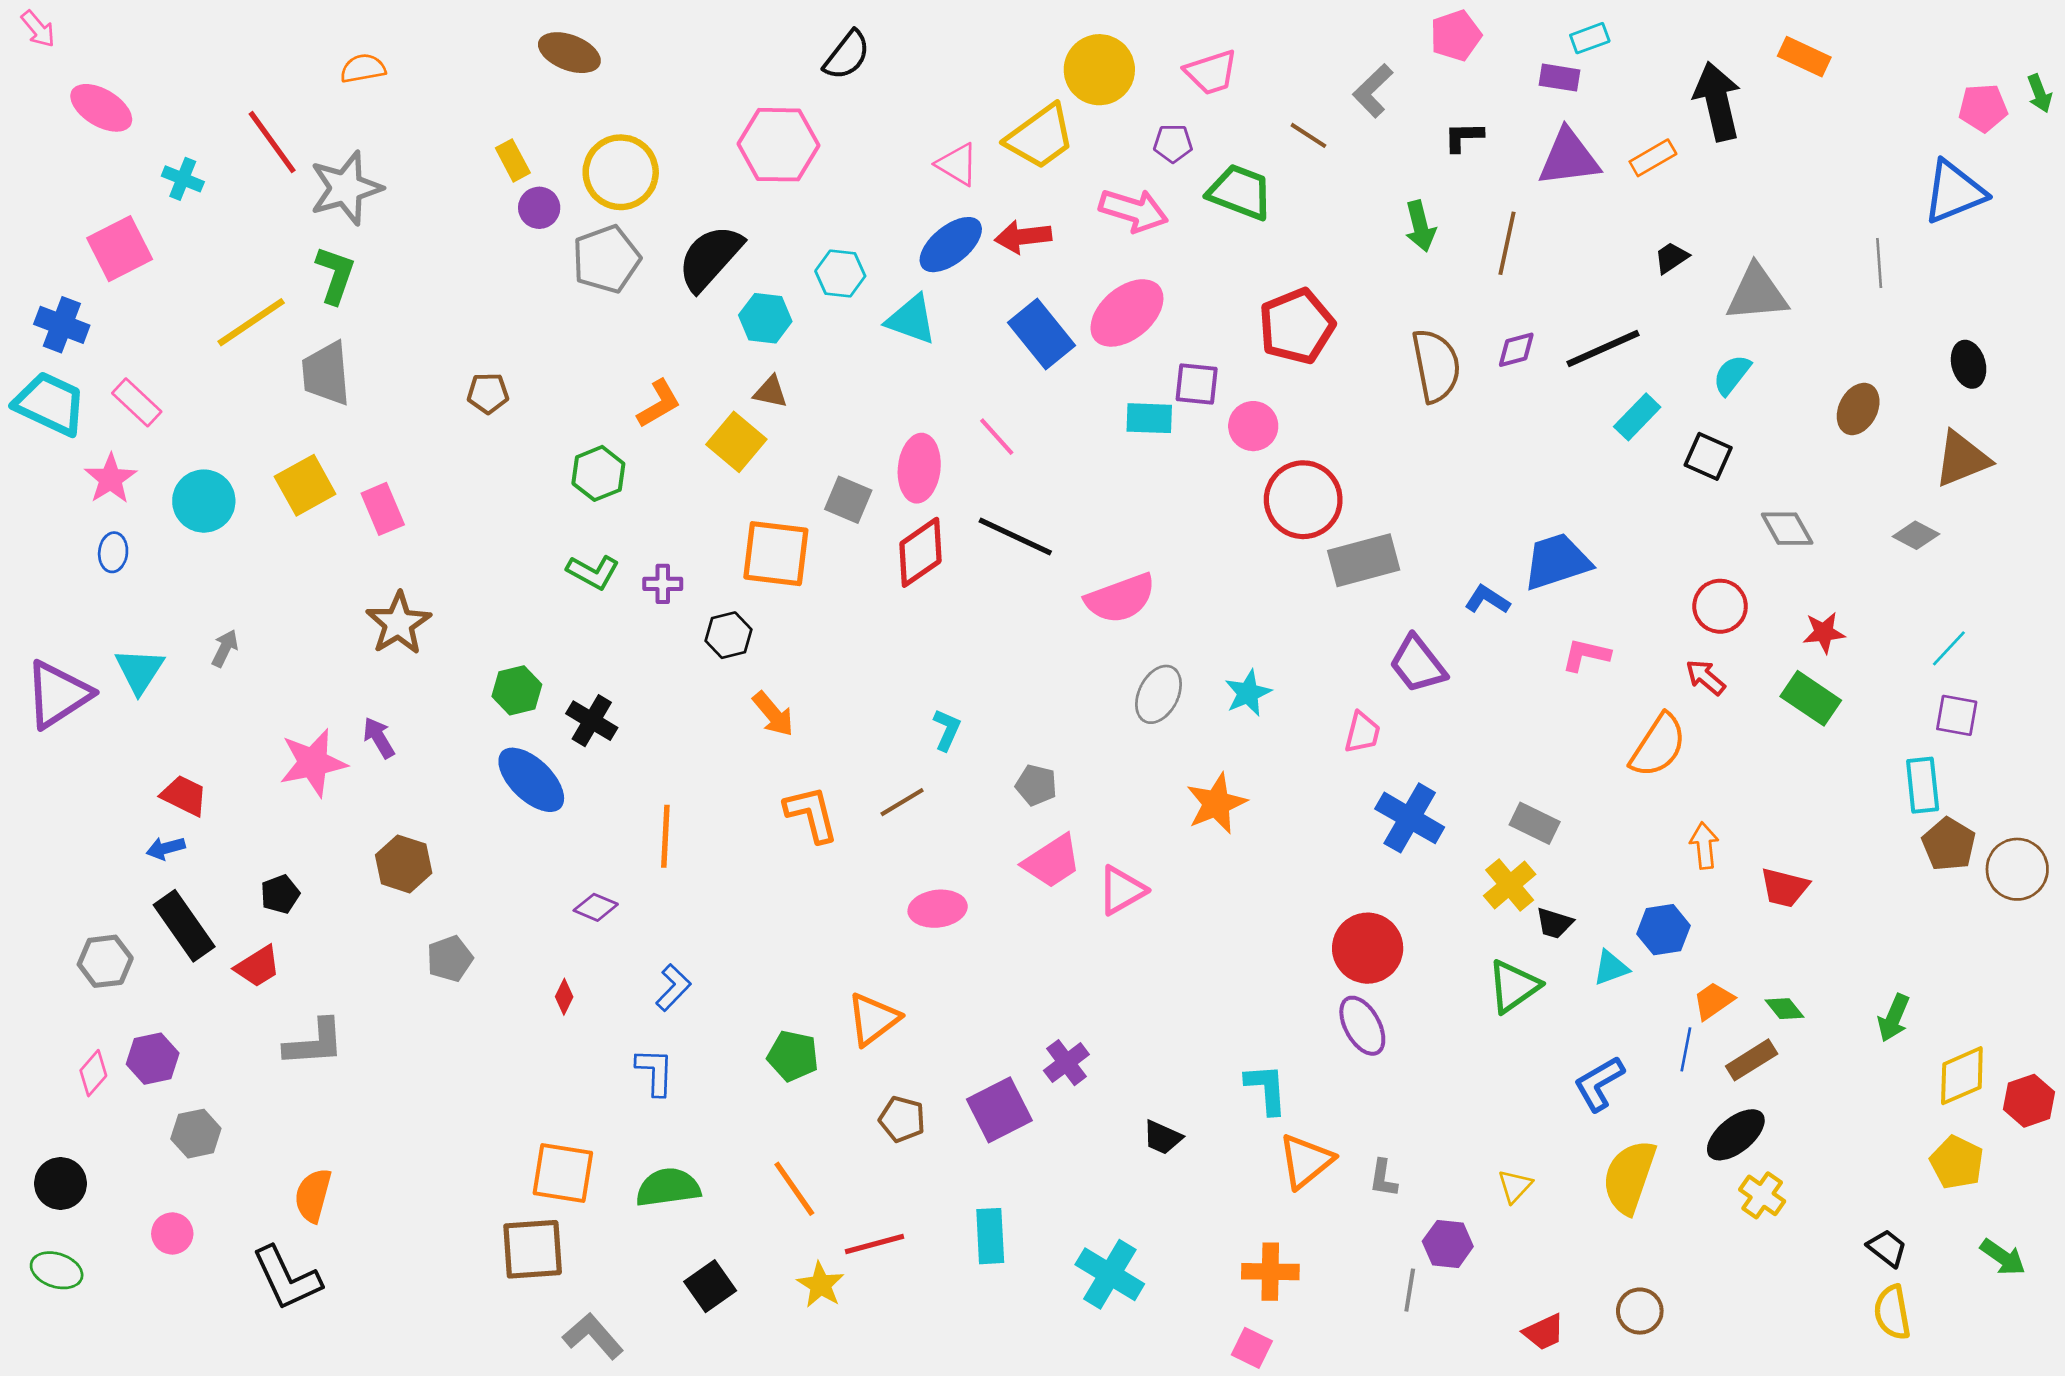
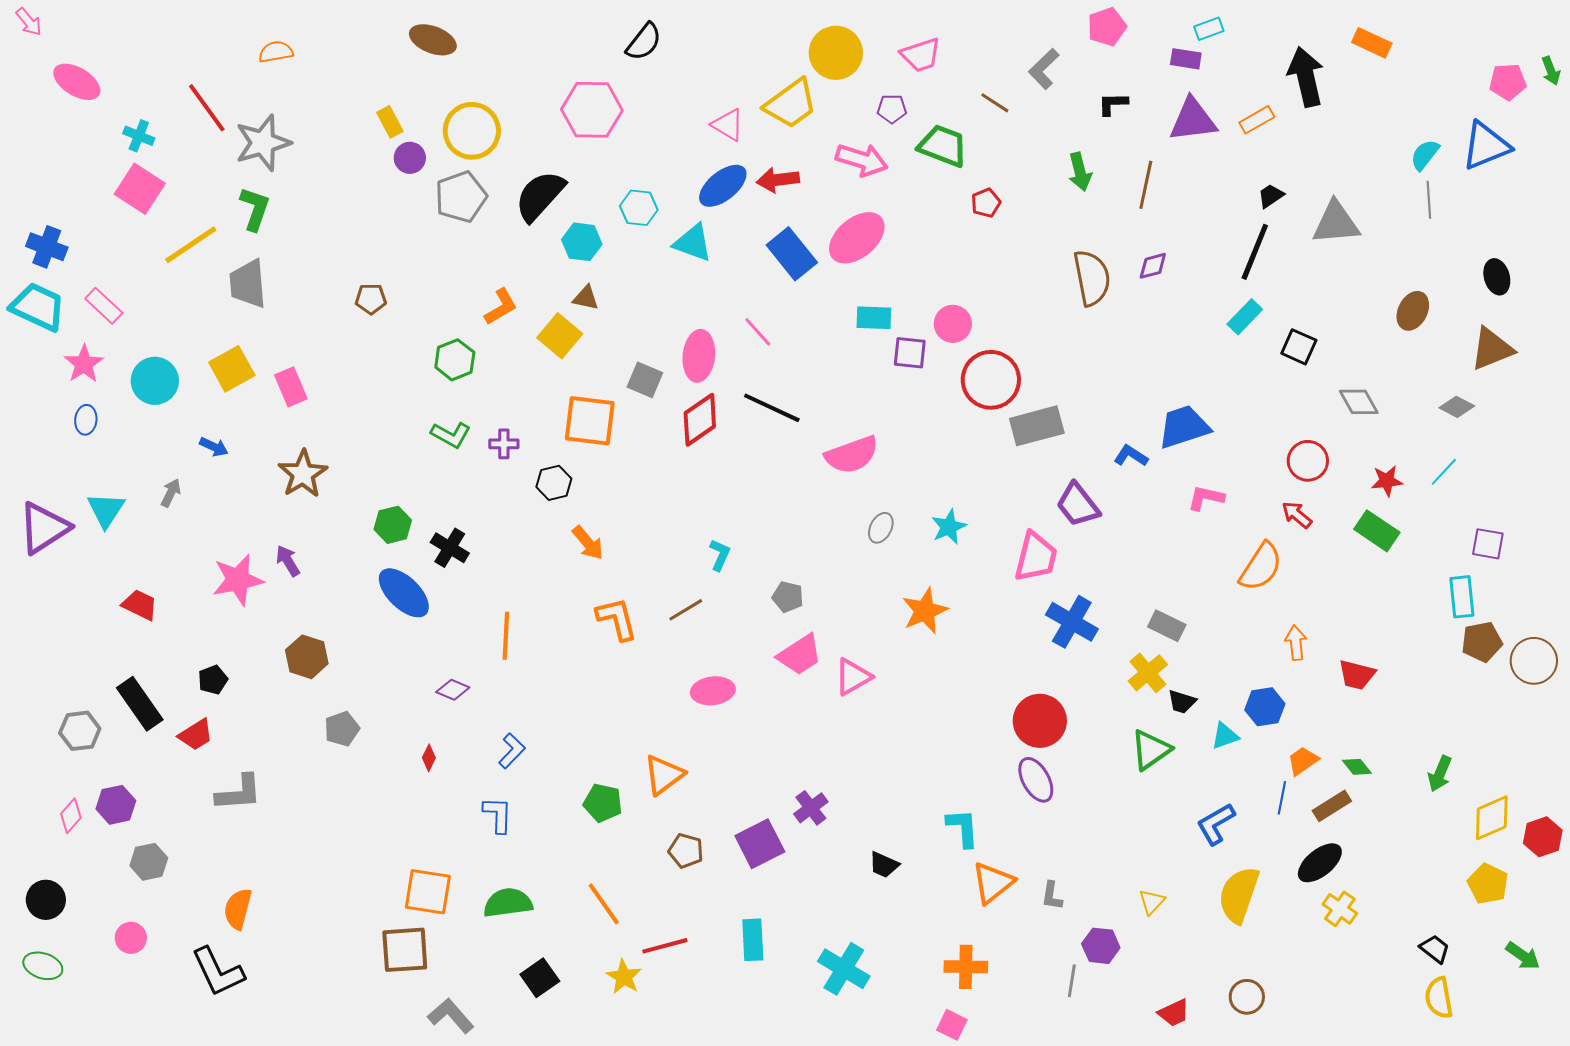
pink square: (120, 249) -> (140, 189), moved, turned -30
red pentagon: (1297, 326) -> (986, 203), moved, size x0.5
black line: (1603, 348) -> (1255, 252), moved, turned -44
cyan semicircle: (1732, 375) -> (1425, 155), moved
purple square: (1197, 384) -> (910, 353), moved
cyan line: (1949, 648) -> (1444, 472), moved
gray ellipse: (1159, 694) -> (881, 528), size x0.7
pink trapezoid: (1362, 732) -> (1036, 557), size x1.6
brown pentagon: (1949, 844) -> (1482, 642), turned 30
blue arrow: (166, 848) -> (214, 447), moved, turned -140

